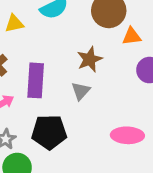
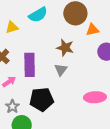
brown star: (90, 59) -> (65, 48), turned -30

